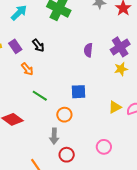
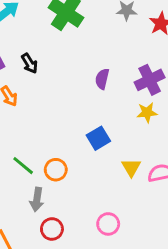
blue square: (79, 92) -> (98, 138), moved, turned -35
green line: (40, 96) -> (23, 166), moved
yellow triangle: (115, 107) -> (131, 167), turned -40

